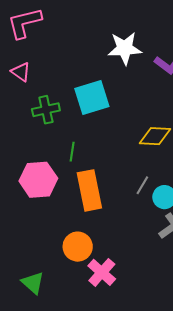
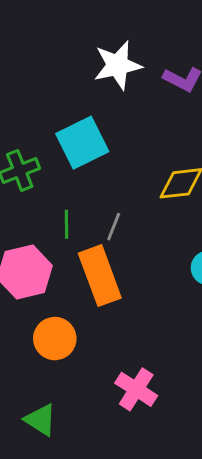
gray line: (142, 185) -> (114, 227), moved
orange circle: (78, 247) -> (55, 339), moved

